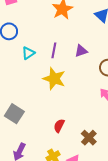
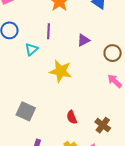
purple line: (54, 50) -> (48, 31), moved
red semicircle: (59, 126) -> (72, 117), turned -40

